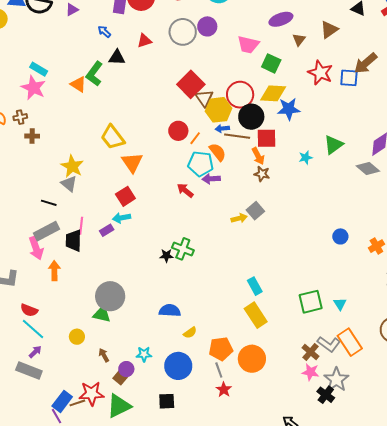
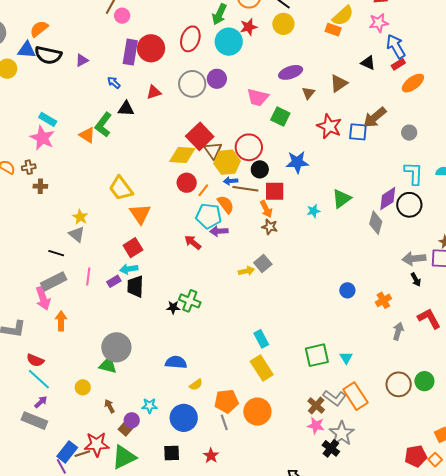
yellow diamond: (273, 93) -> (182, 155), moved
black circle: (251, 117) -> (260, 169), size x0.7
yellow star: (72, 166) -> (80, 217), size x0.7
gray diamond: (368, 168) -> (376, 223), turned 65
black trapezoid: (74, 241) -> (135, 286), moved
red star: (224, 390) -> (211, 456), moved

